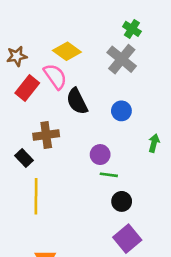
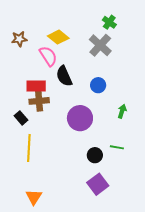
red rectangle: (27, 88) -> (36, 86), moved, turned 48
purple circle: (100, 155) -> (80, 118), size x1.6
green line: (109, 175) -> (117, 147), moved

